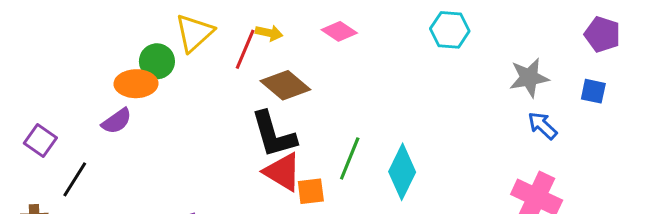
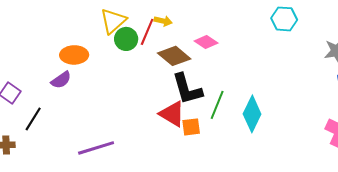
pink diamond: (339, 31) -> (206, 42), moved
green circle: (157, 61) -> (126, 39), moved
black L-shape: (273, 134) -> (187, 89), moved

